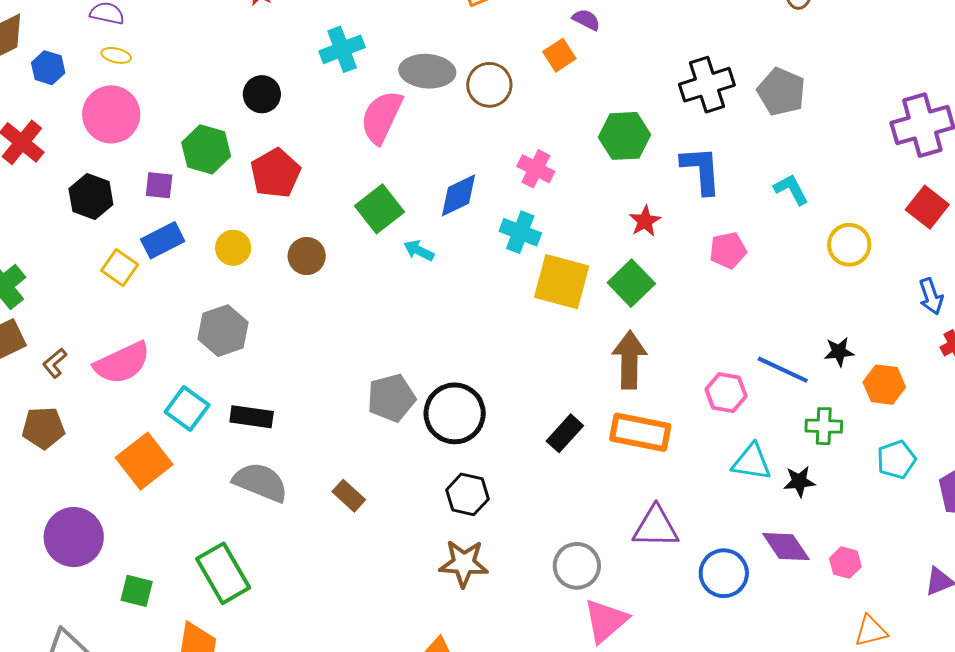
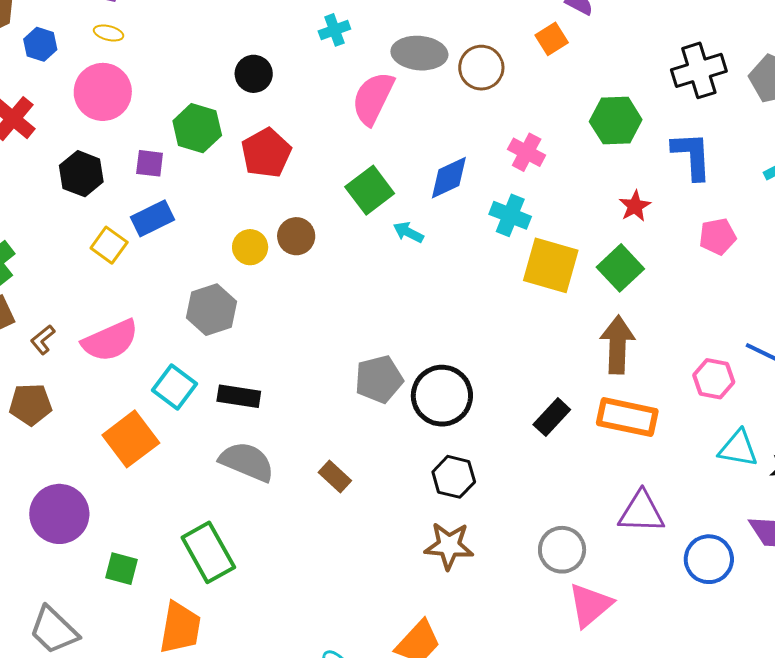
cyan cross: (342, 49) -> (334, 30), size x0.7
yellow circle: (233, 248) -> (250, 247), moved

